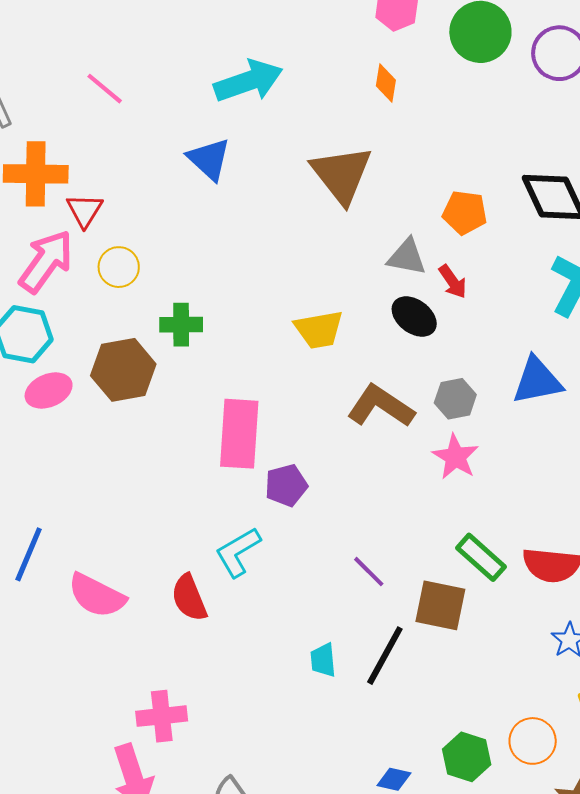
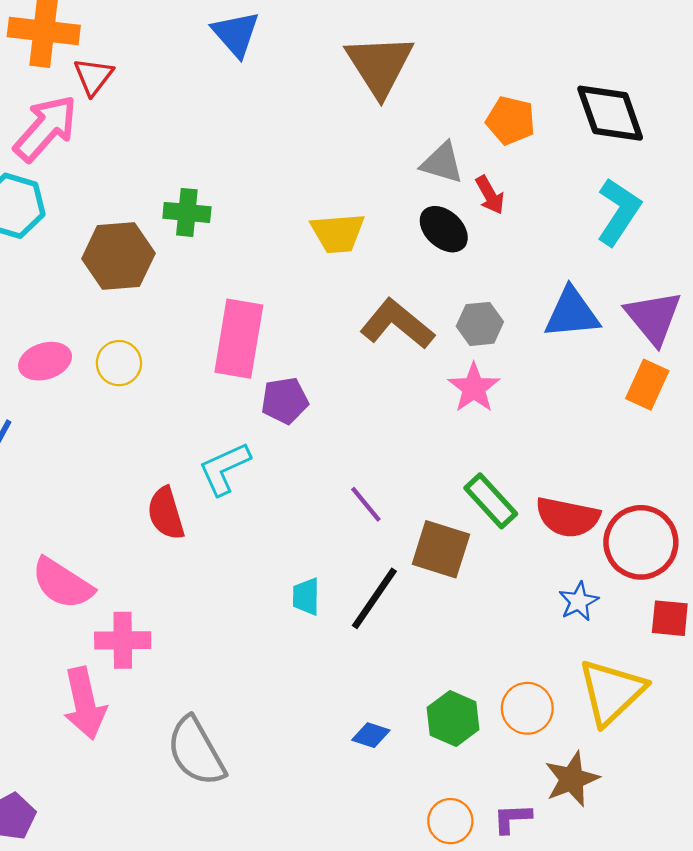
yellow circle: (119, 267) -> (119, 363), moved
pink ellipse: (49, 390) -> (45, 361), moved
pink semicircle: (97, 596) -> (62, 584), moved

